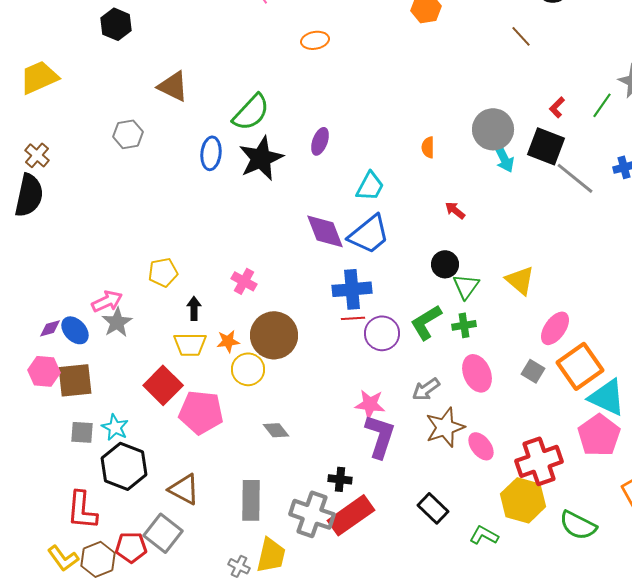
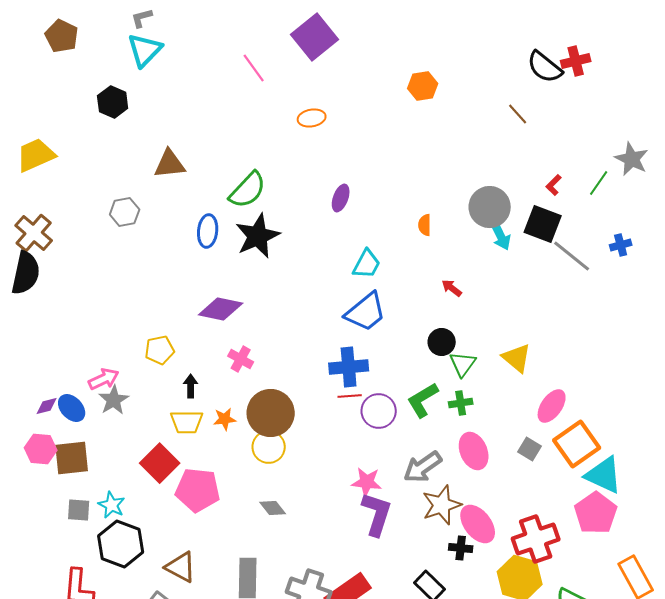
brown triangle: (173, 86) -> (170, 164), turned -32
purple ellipse: (320, 141) -> (341, 198), moved
brown cross: (37, 155) -> (34, 233), size x1.5
purple diamond: (325, 231) -> (221, 309), moved, turned -57
yellow circle: (248, 369) -> (269, 447), moved
gray arrow: (426, 389) -> (423, 467), size x1.4
pink ellipse: (481, 446) -> (478, 524), size x1.4
black cross: (340, 479) -> (461, 548), moved

